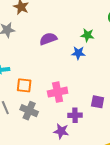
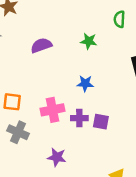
blue star: (78, 53) -> (85, 83), moved
purple cross: (75, 115) -> (79, 118), moved

